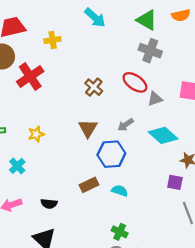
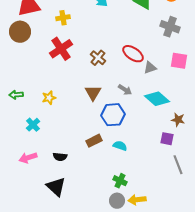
gray cross: (150, 51) -> (170, 27), moved
red cross: (30, 77) -> (61, 49), moved
gray arrow: (126, 125) -> (125, 90), turned -112

